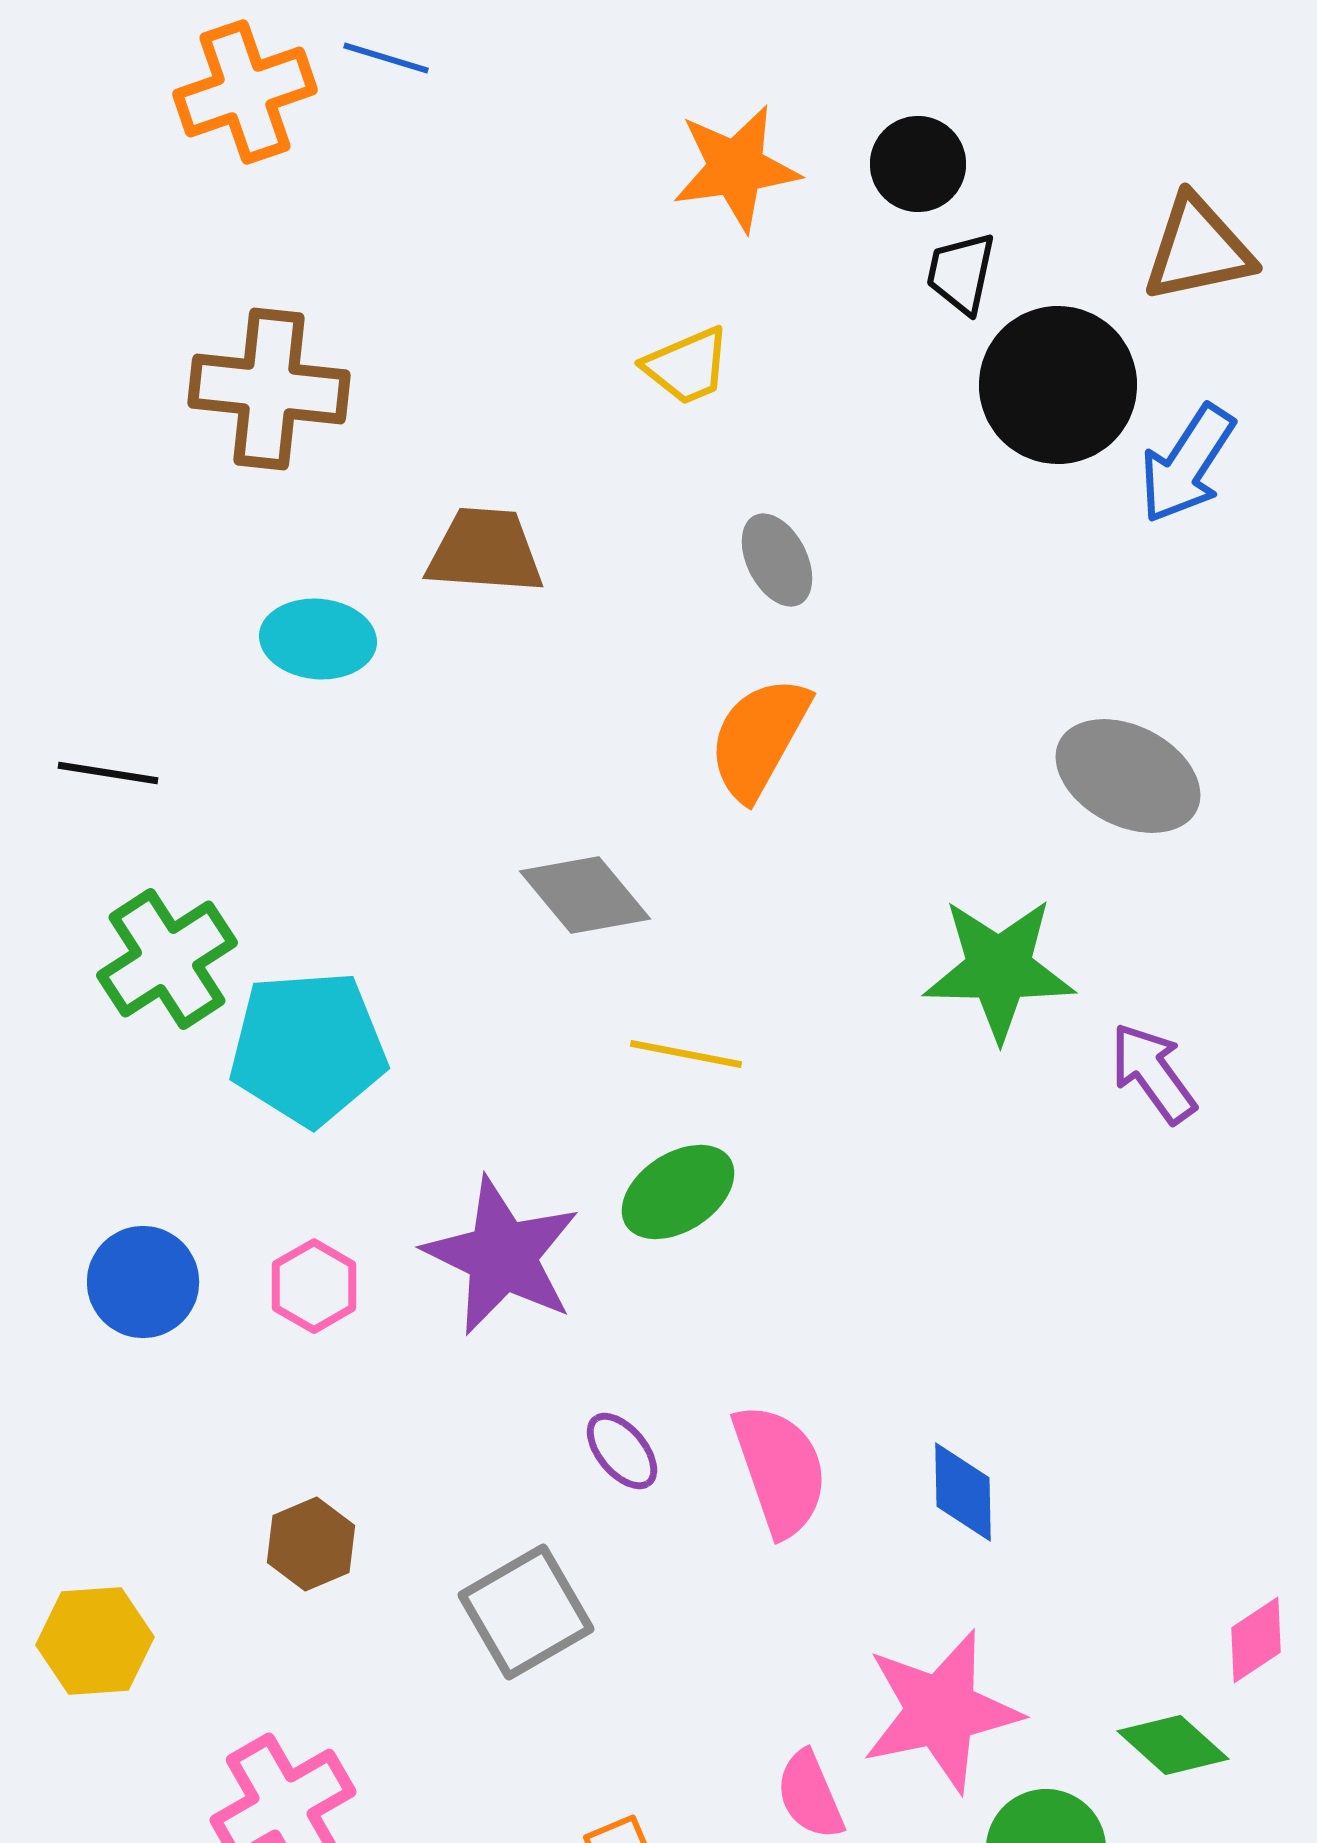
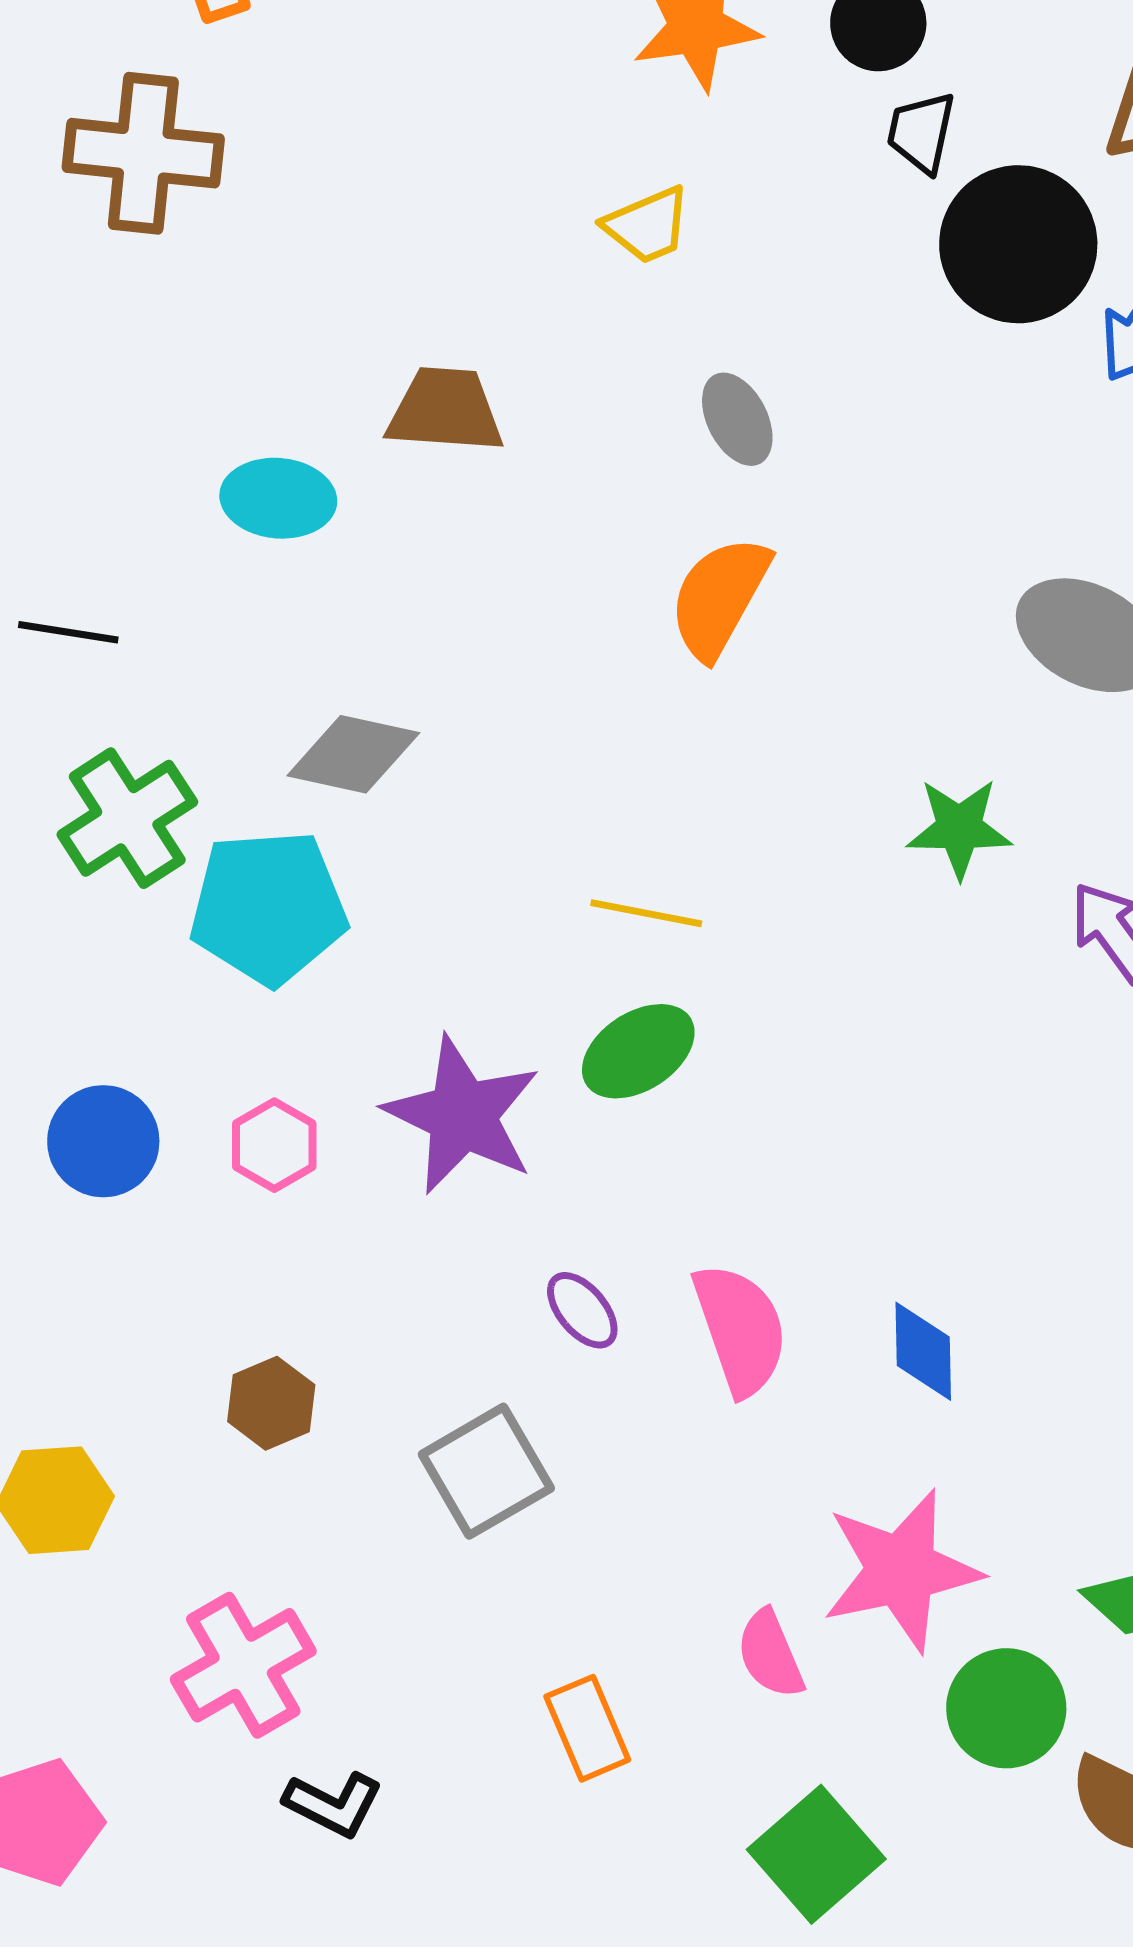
brown cross: (269, 389) -> (143, 153), moved
gray diamond: (585, 895) -> (353, 754), moved, turned -38
green star: (999, 969) -> (959, 828), size x0.7

